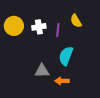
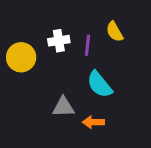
yellow circle: (14, 26) -> (21, 57), moved
cyan semicircle: (66, 56) -> (99, 84), turned -60

